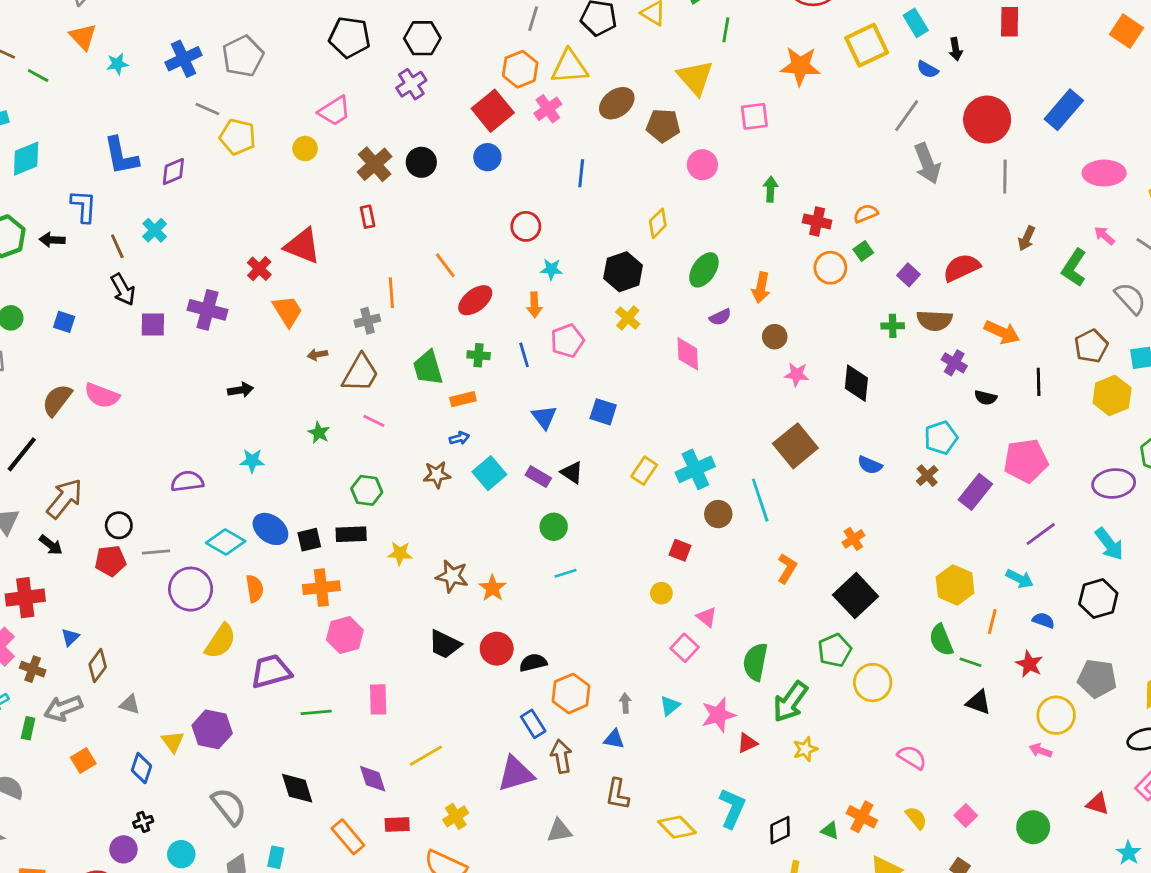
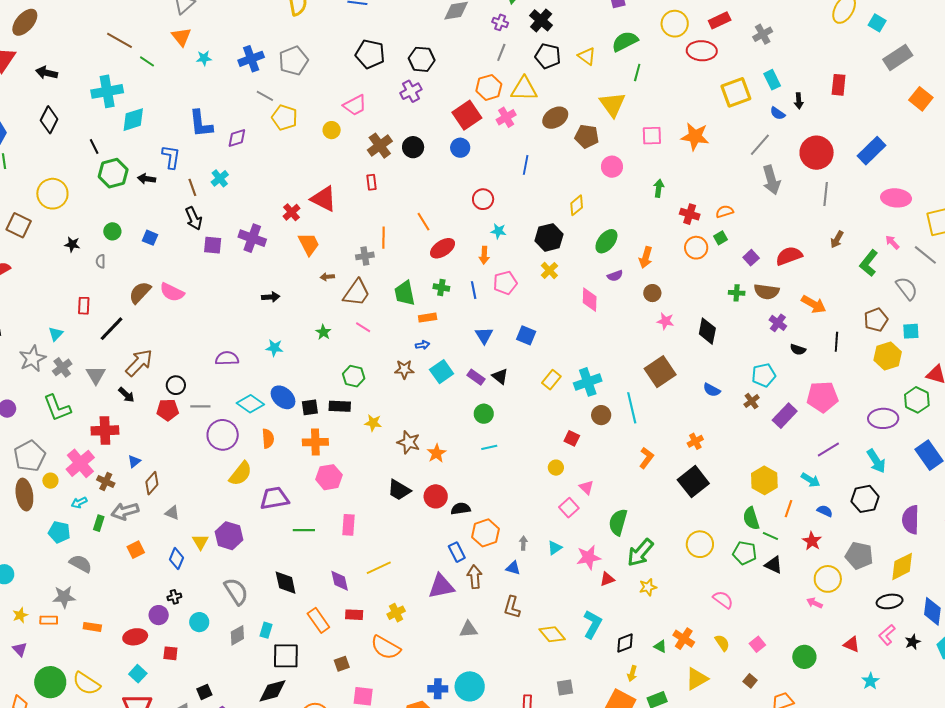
orange star: (800, 66) -> (695, 136), moved
green pentagon: (835, 650) -> (745, 553), moved, turned 30

